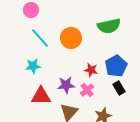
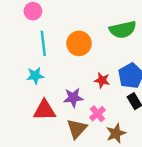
cyan line: (40, 38) -> (43, 43), turned 35
pink cross: (87, 90) -> (97, 114), moved

